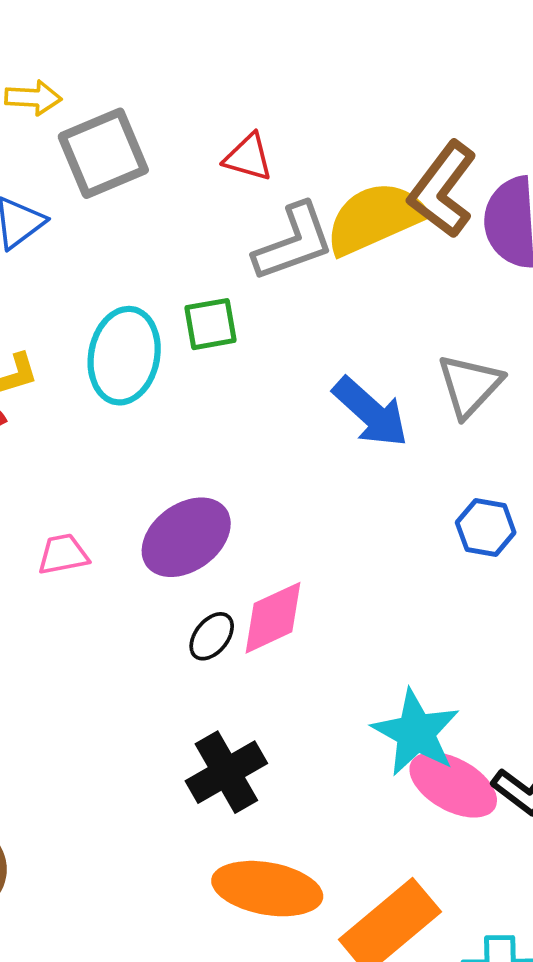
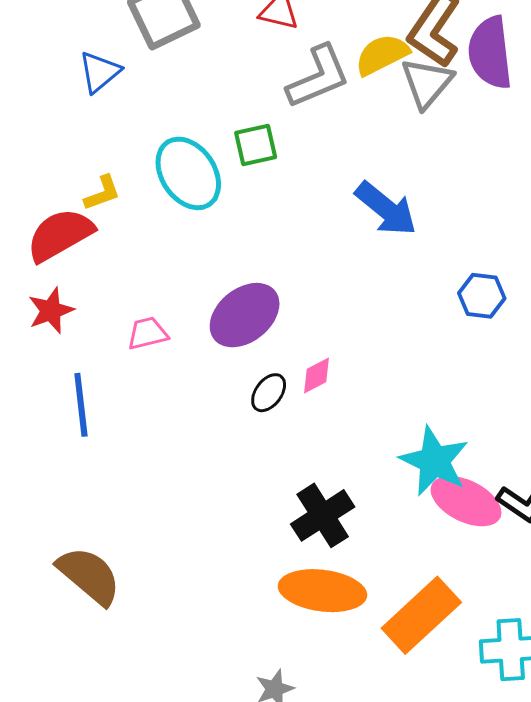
yellow semicircle: (375, 218) -> (382, 55), size x0.7
cyan ellipse: (124, 356) -> (188, 173), turned -42
gray triangle: (470, 385) -> (427, 83), moved
pink diamond: (273, 618) -> (317, 376), size x0.6
black cross: (226, 772) -> (323, 515), moved

